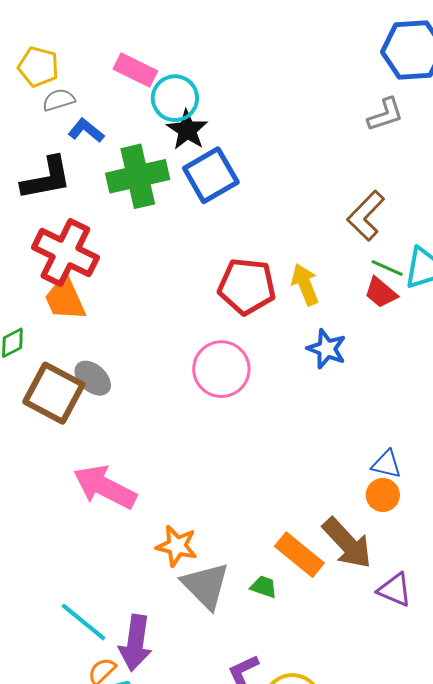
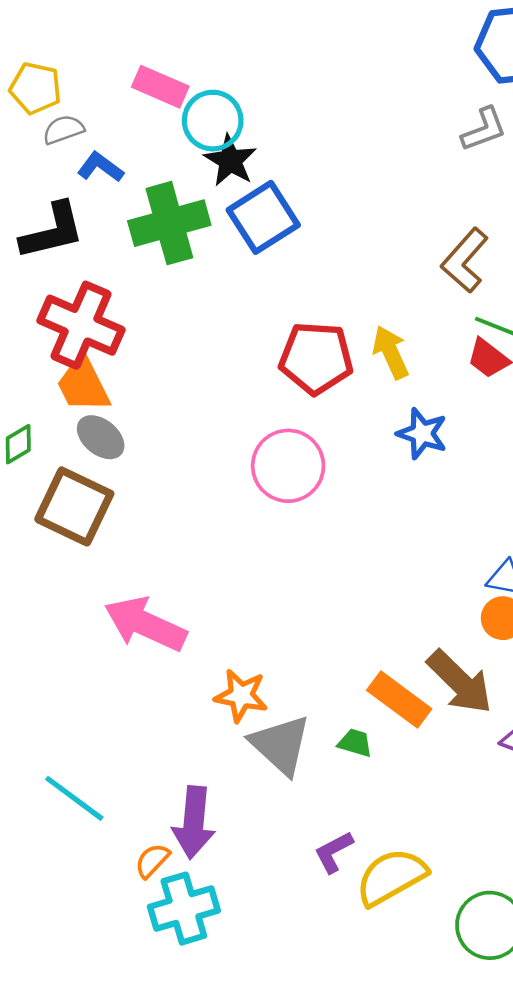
gray ellipse: (93, 378) -> (101, 437), moved
cyan line: (83, 622) -> (74, 798), moved

